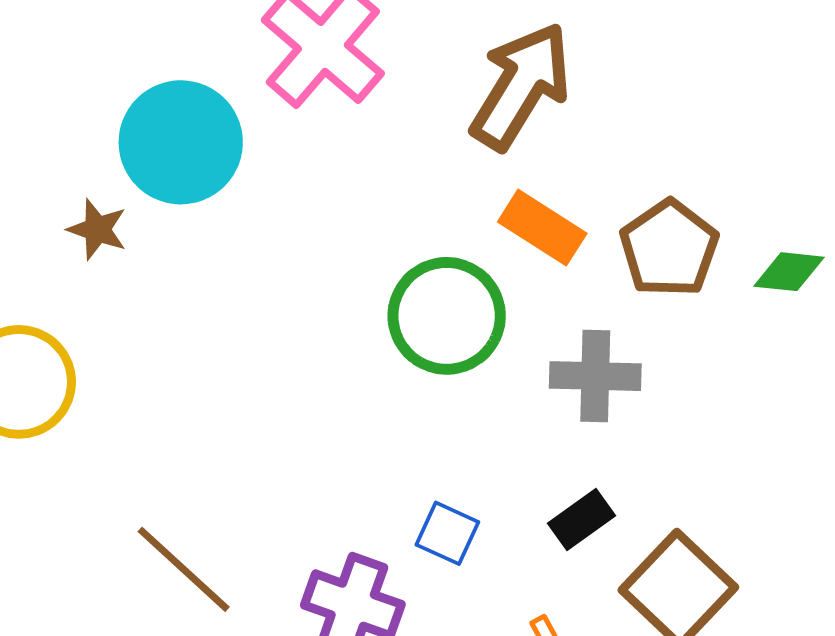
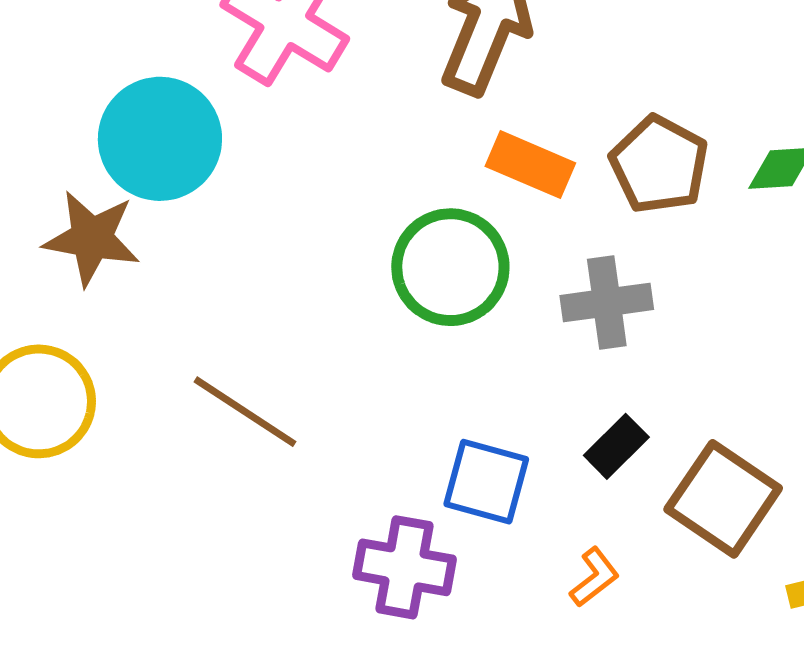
brown star: (97, 229) -> (92, 238), size x1.6
blue square: (447, 533) -> (486, 482), size x1.4
brown line: (184, 569) -> (245, 412), moved

